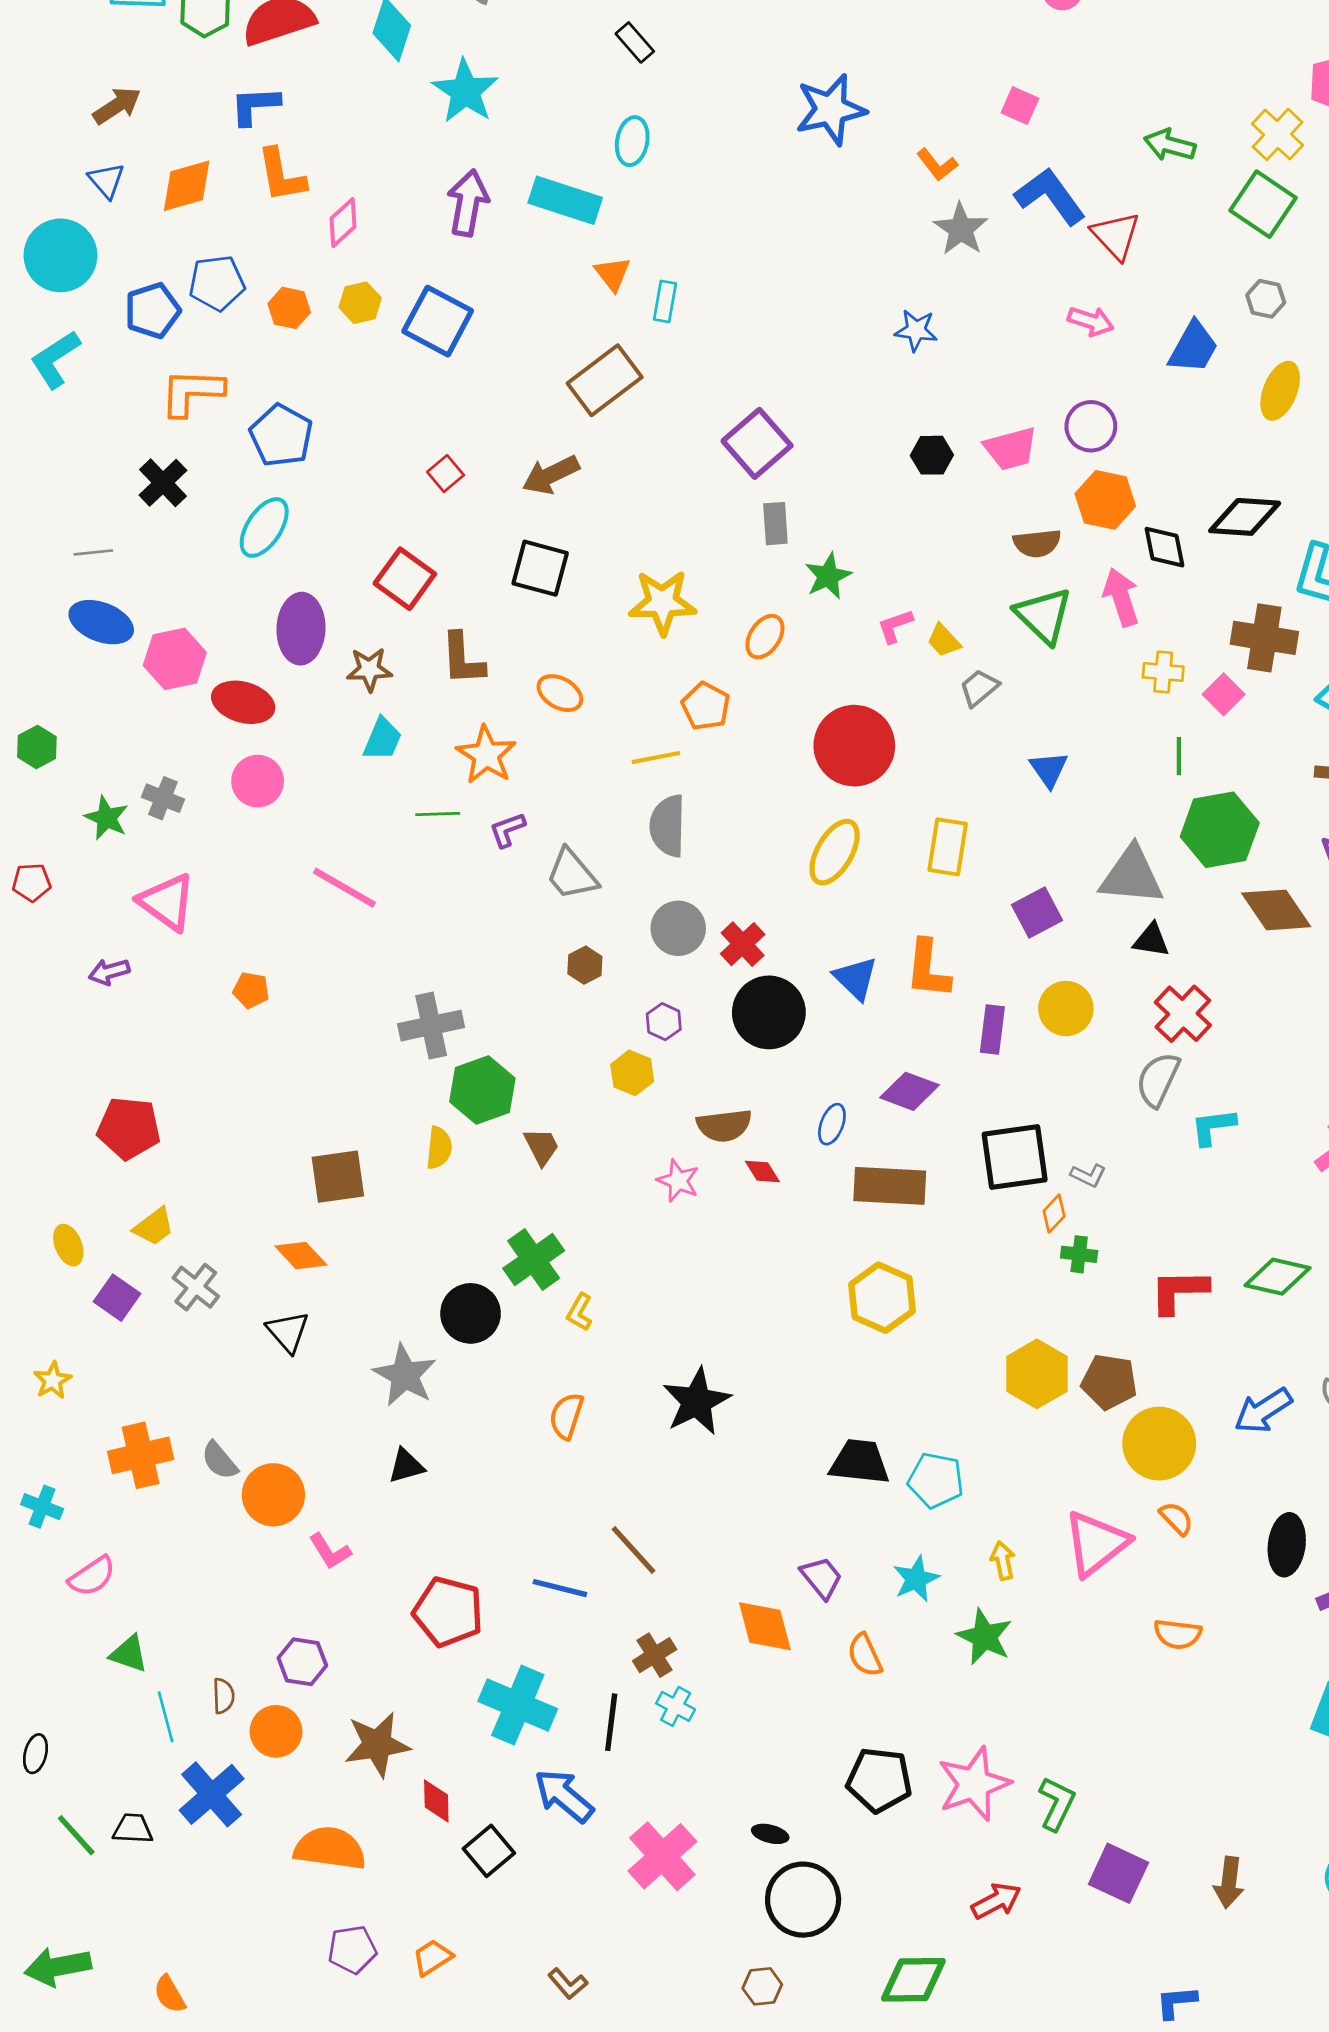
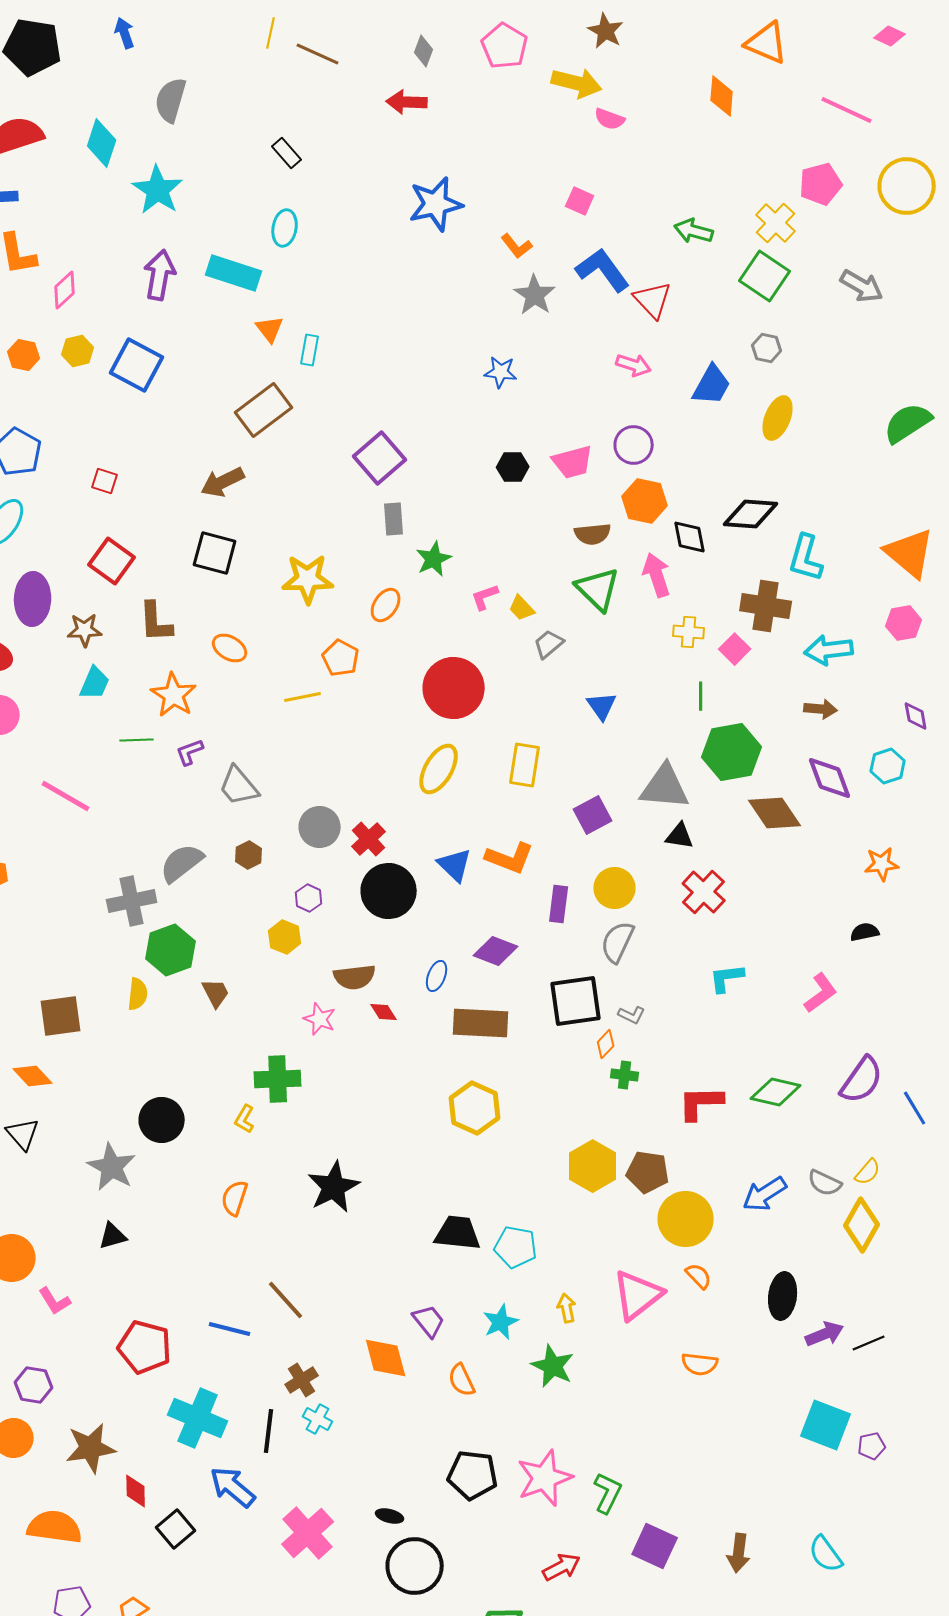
red square: (446, 474) -> (105, 481), moved, turned -32
gray semicircle: (668, 826) -> (182, 863), moved, turned 51
orange L-shape: (928, 969) -> (510, 858), turned -75
gray semicircle: (1158, 1079) -> (618, 942), moved
green cross: (534, 1260) -> (278, 1079), moved, turned 33

